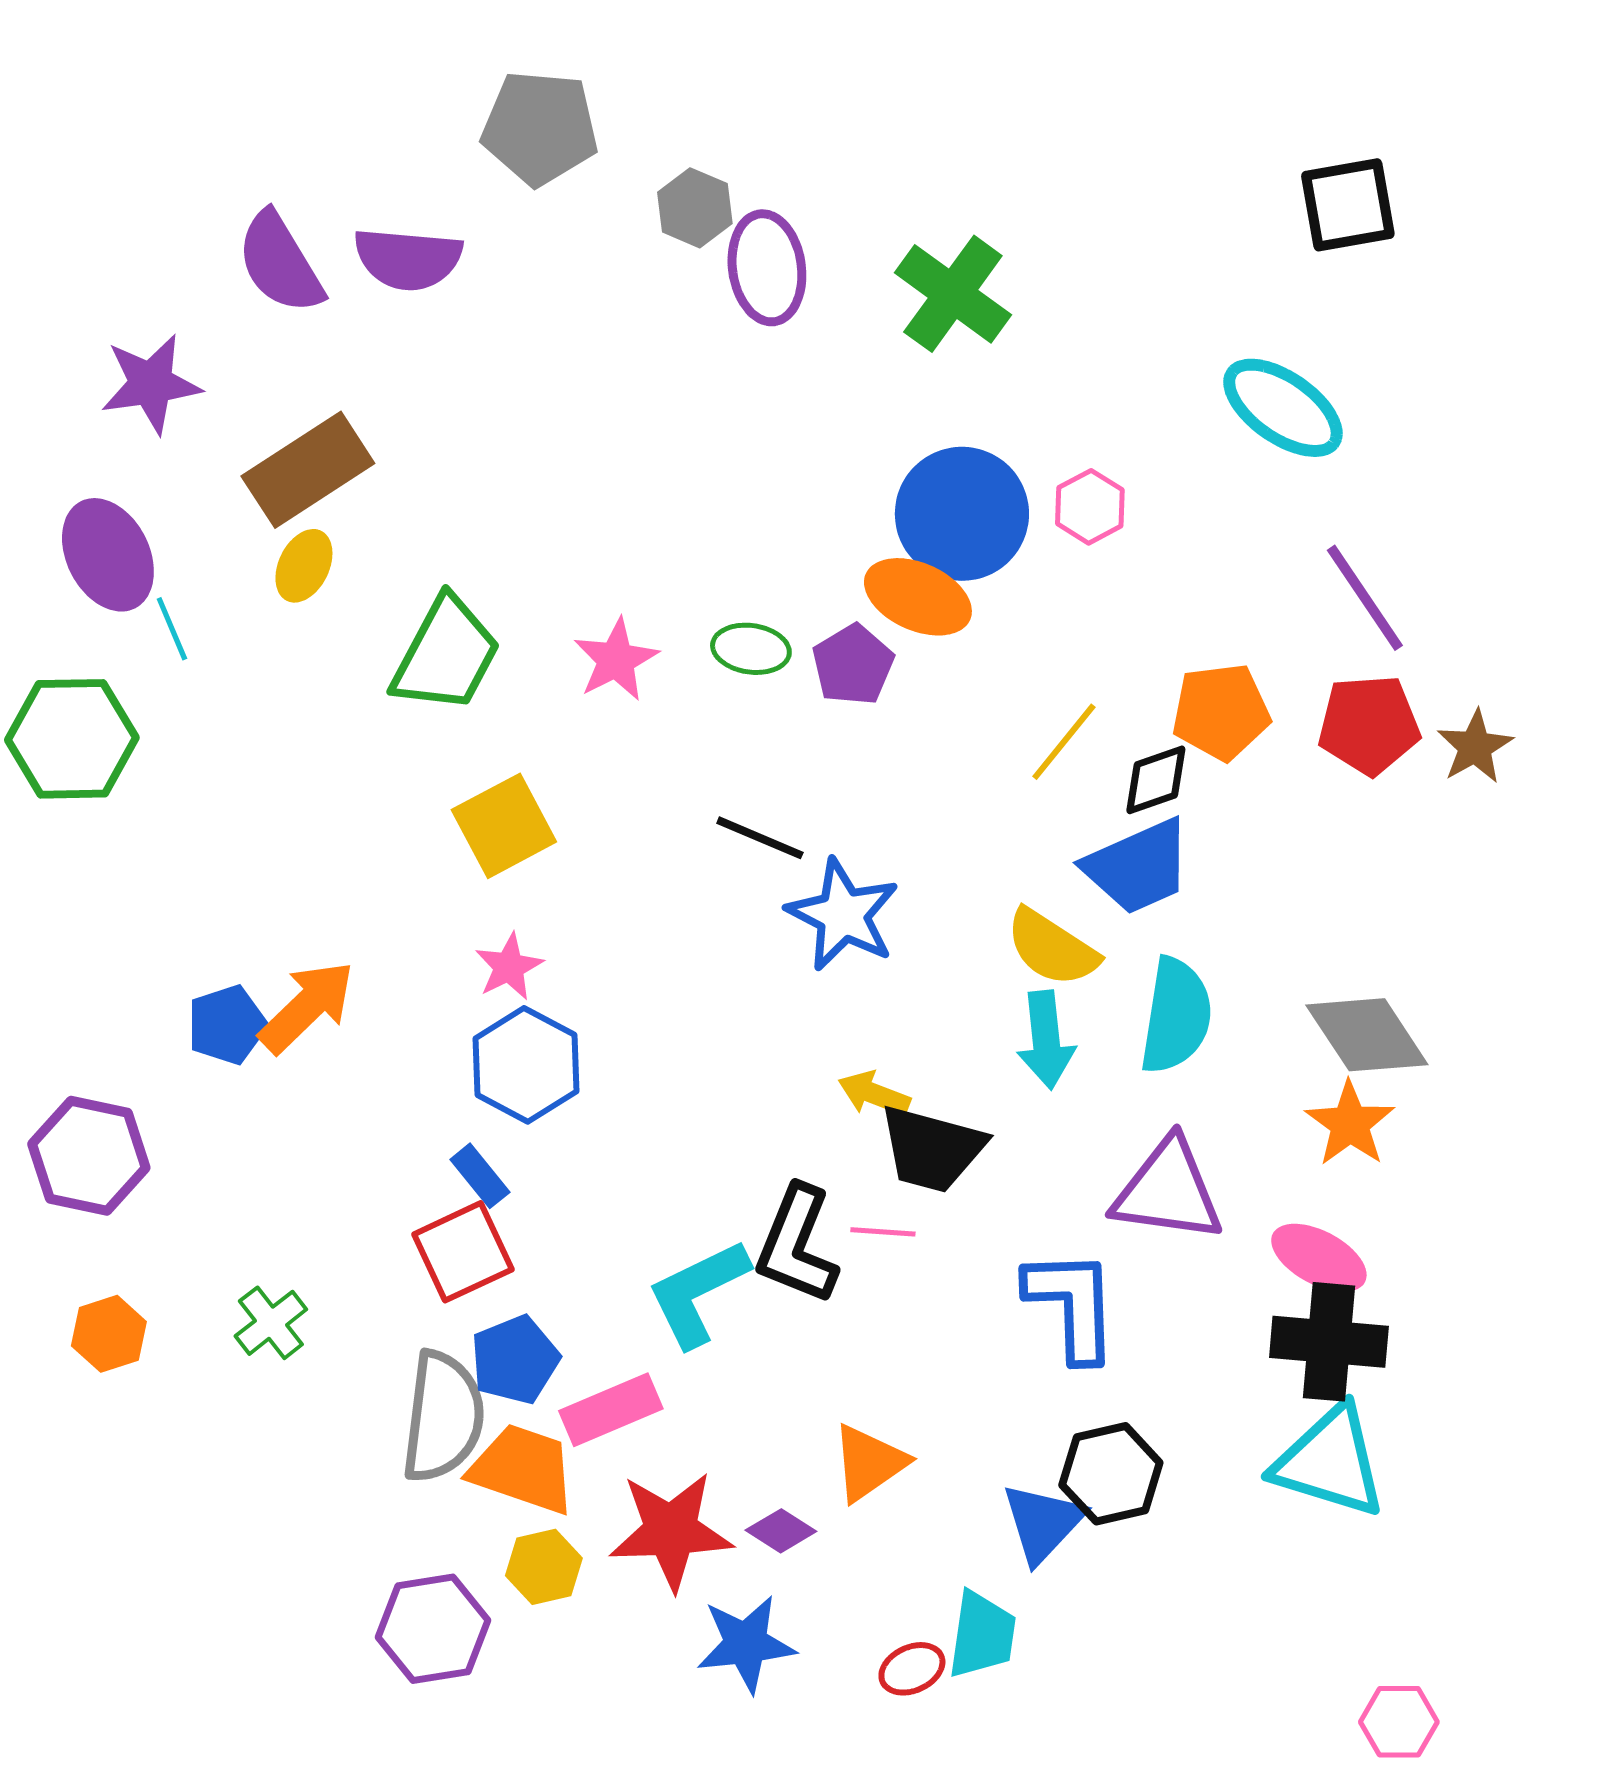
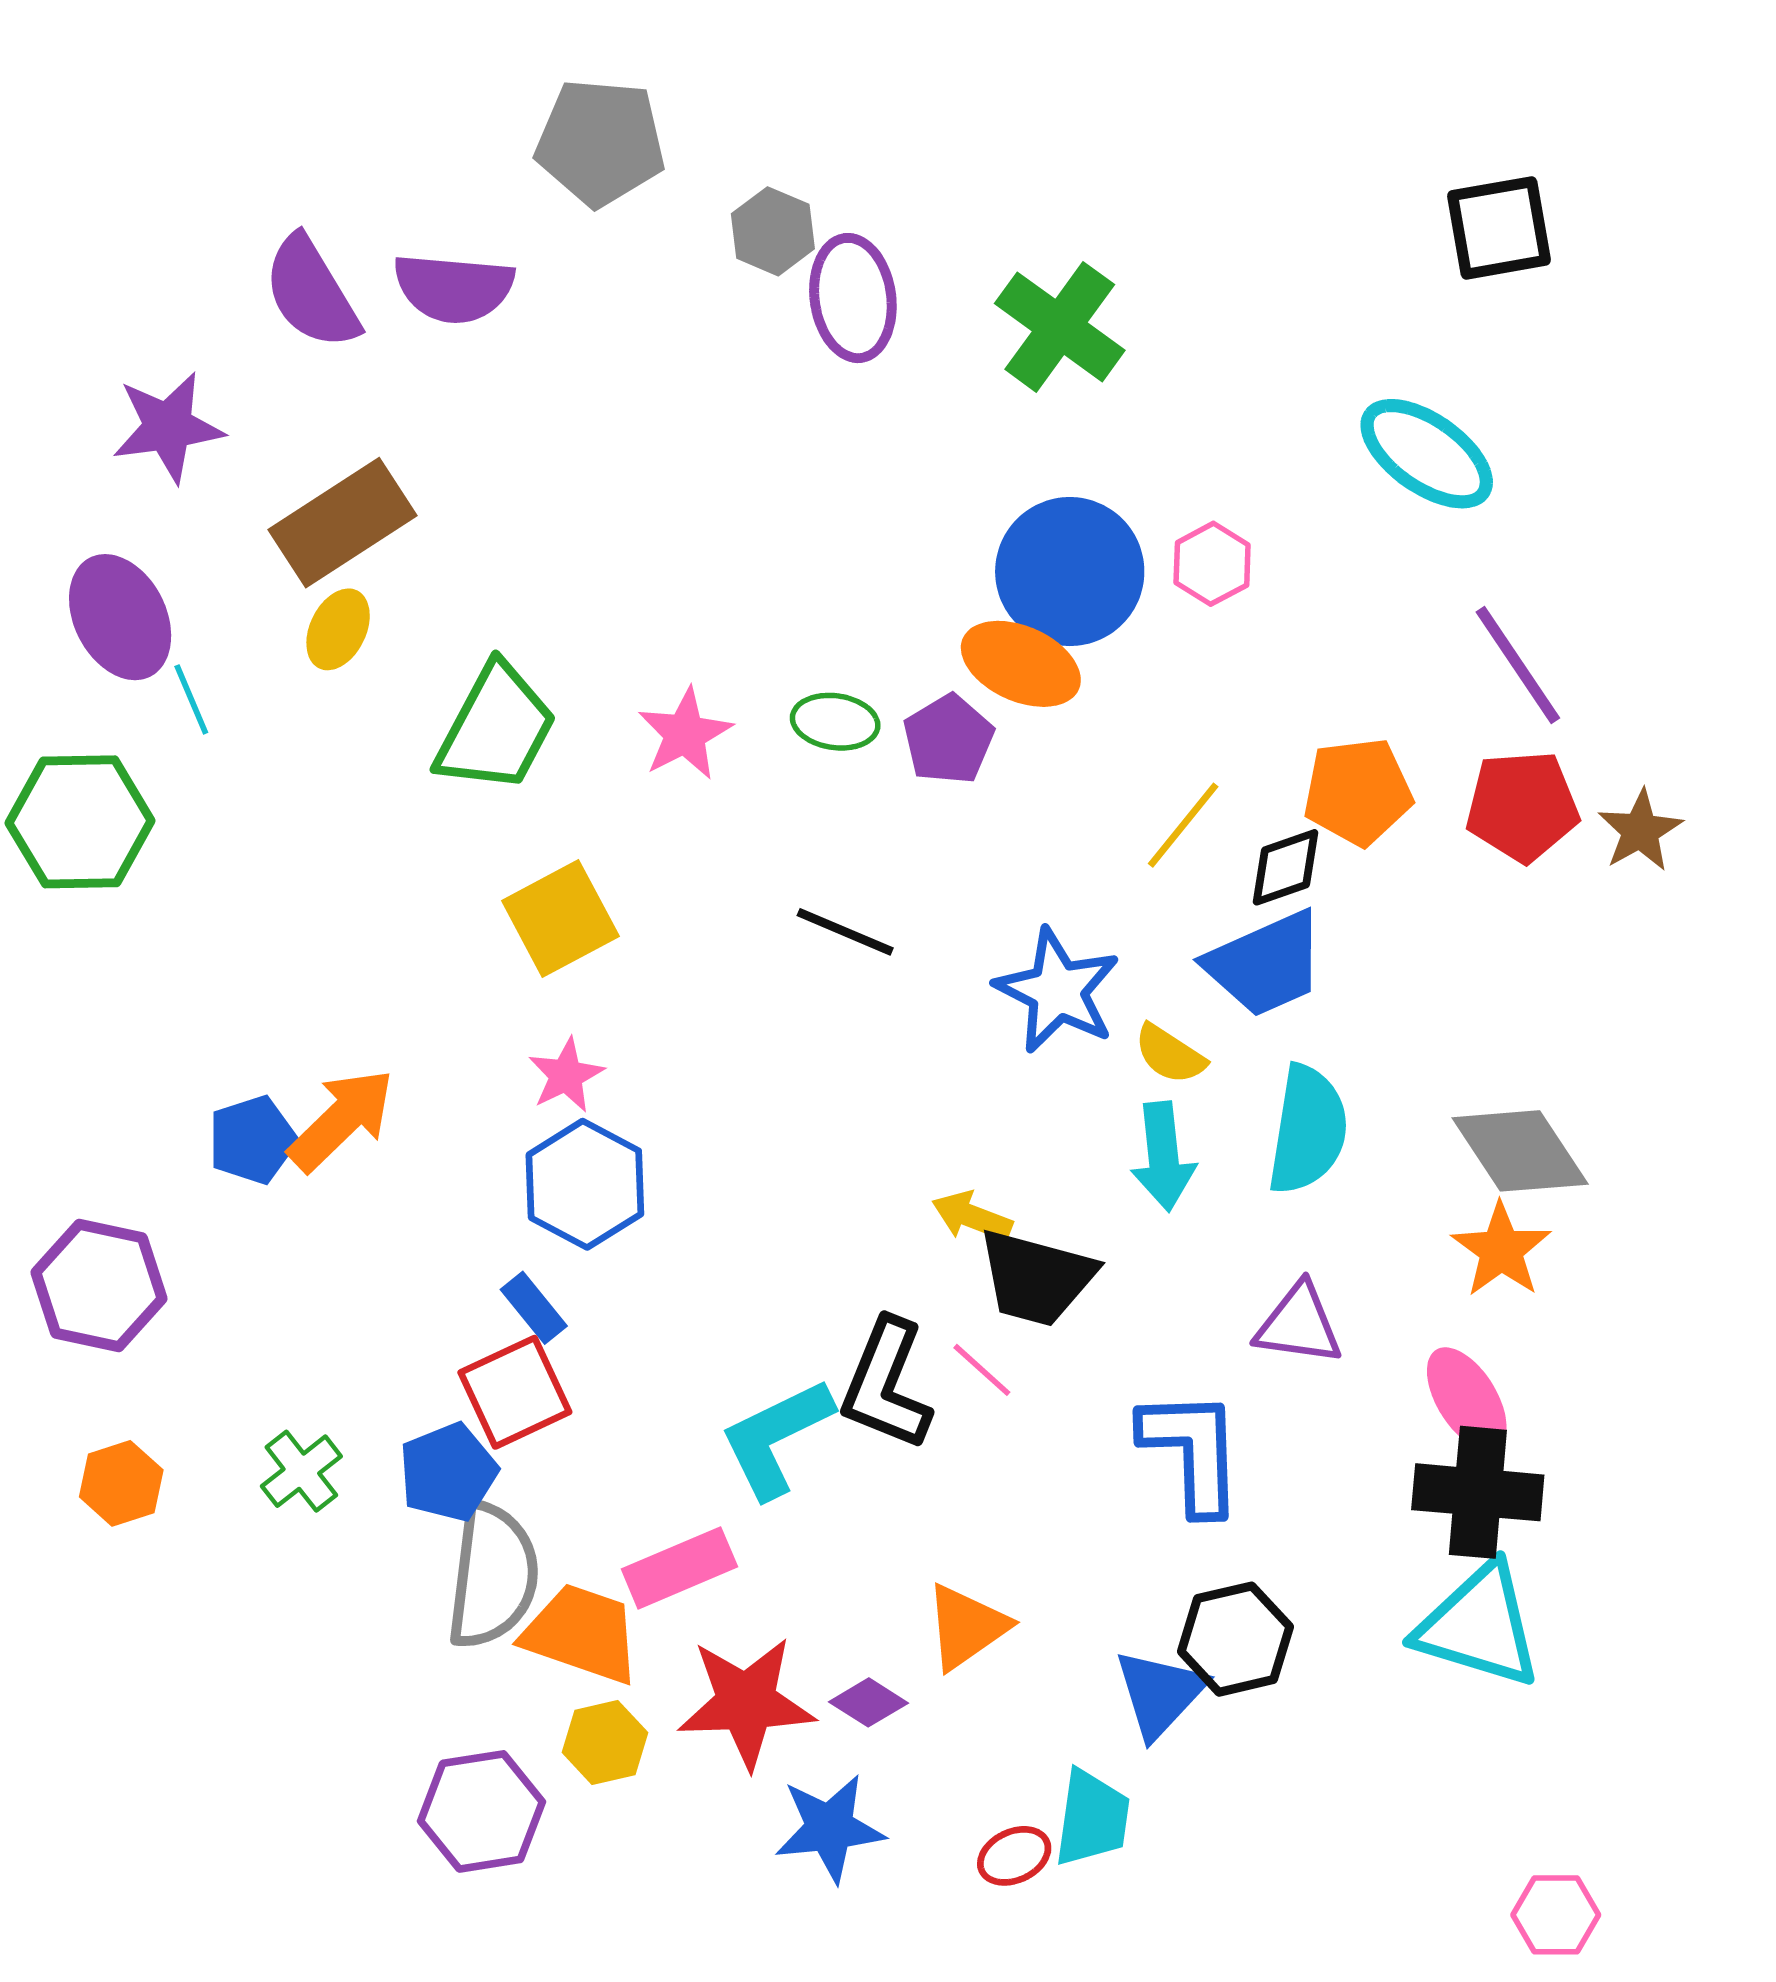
blue star: (843, 915) -> (1058, 991), moved
yellow semicircle: (1052, 948) -> (1170, 1054), size x0.7
purple triangle: (1168, 1191) -> (1299, 1324), size x0.7
pink line: (883, 1232) -> (982, 1370), turned 38
pink ellipse: (1319, 1258) -> (1467, 1399), turned 30
blue pentagon: (515, 1360) -> (448, 1472), moved

